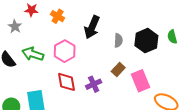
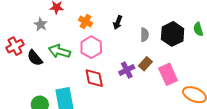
orange cross: (58, 16) -> (86, 22), moved
black arrow: (92, 27) -> (118, 22), size x0.6
purple cross: (94, 84) -> (127, 70), moved

